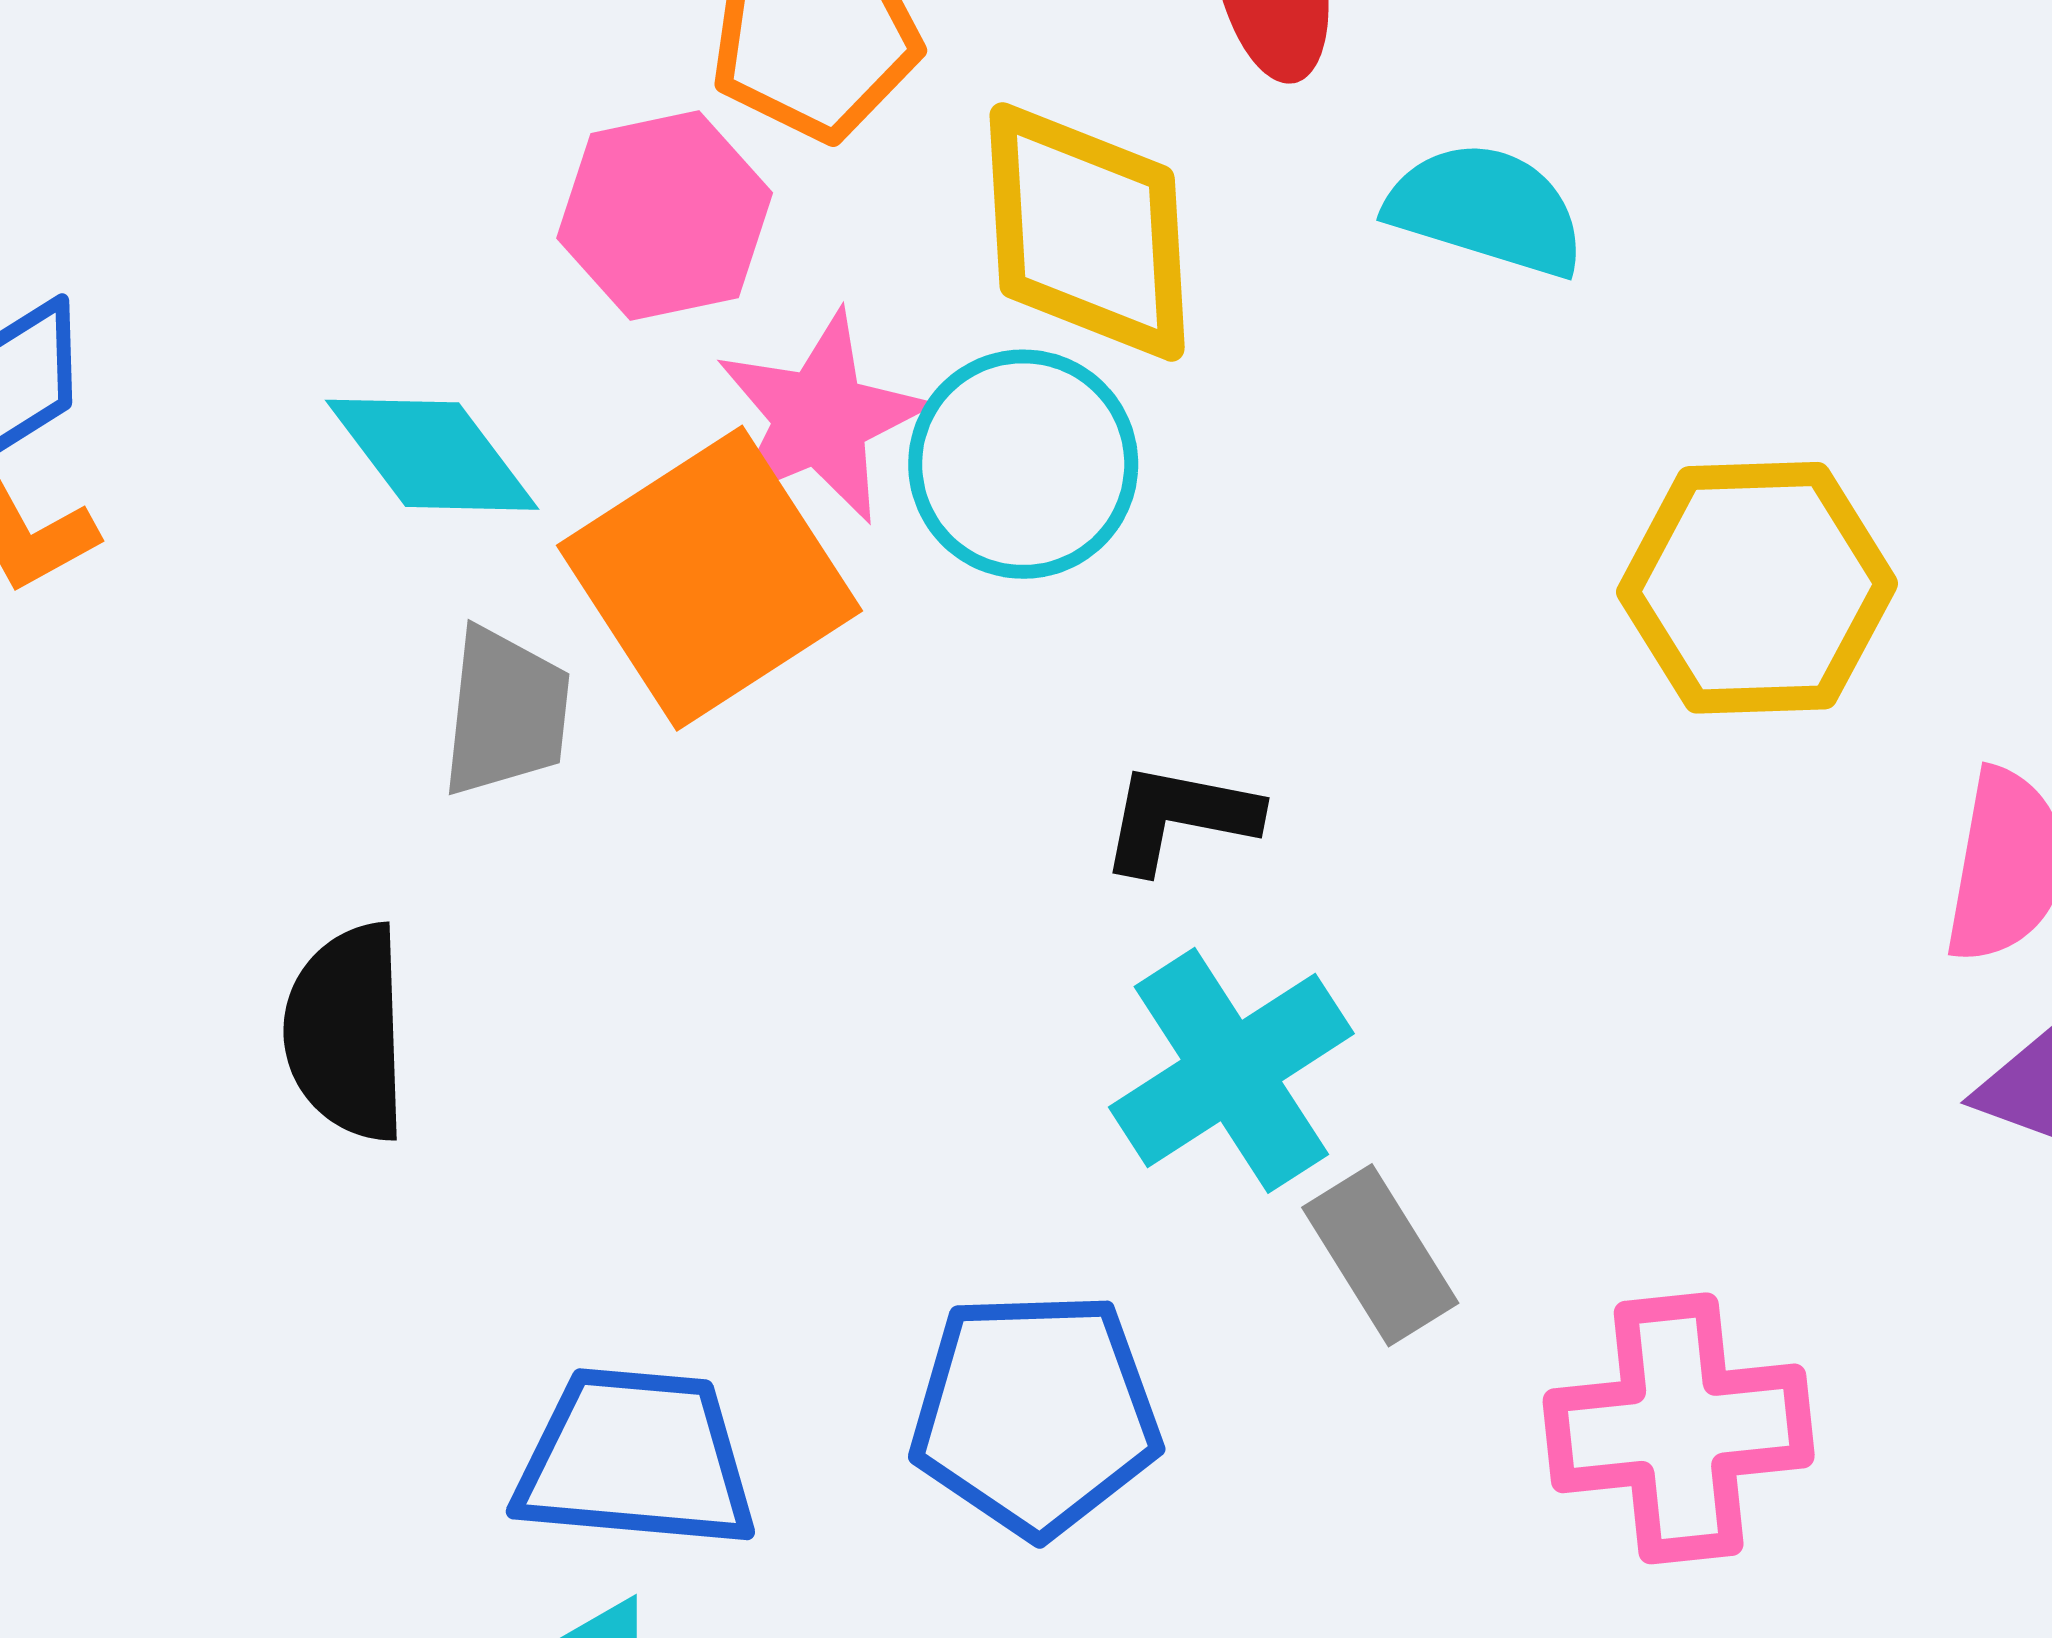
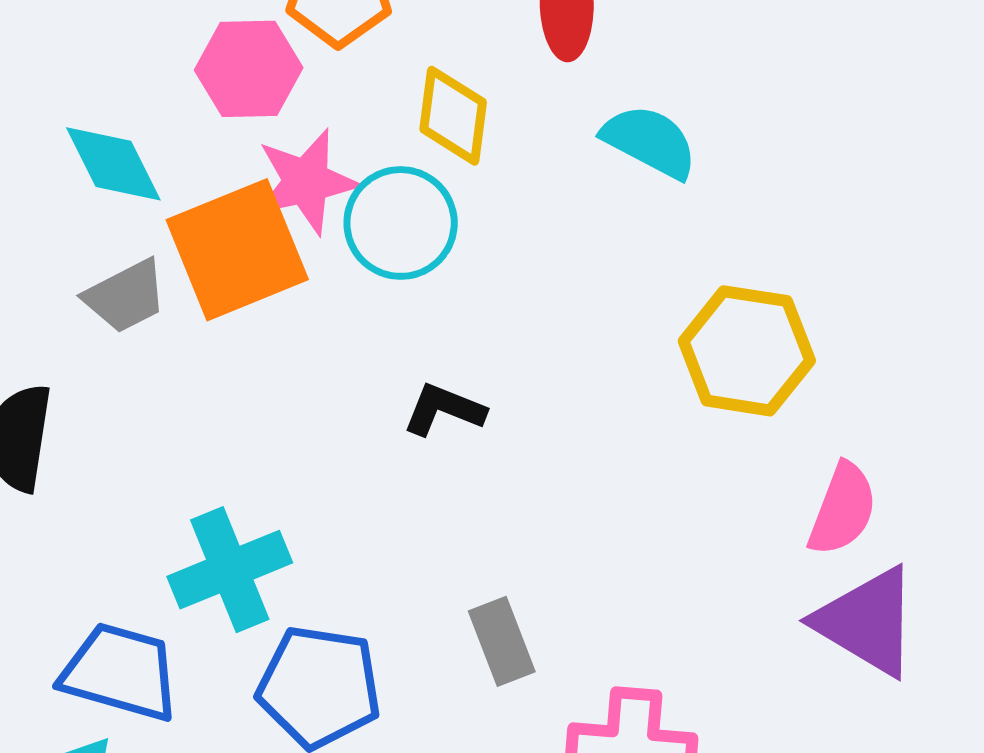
yellow diamond: (1087, 232) -> (453, 116), size x0.7
gray trapezoid: (506, 712) -> (126, 296), turned 46
cyan cross: (1231, 1070) -> (230, 570), moved

